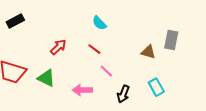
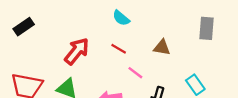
red arrow: (58, 47) -> (77, 51), size x1.4
brown triangle: (148, 52) -> (162, 47), moved

